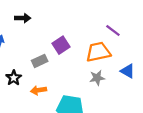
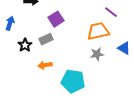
purple square: (61, 45) -> (56, 19), moved
black star: (14, 78) -> (25, 45), moved

